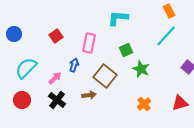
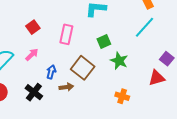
blue arrow: (74, 65) -> (51, 72), moved
pink arrow: (55, 78) -> (32, 55), moved
red triangle: (180, 103) -> (157, 78), moved
orange cross: (144, 104) -> (122, 96), turned -32

